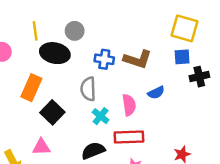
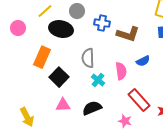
yellow line: (35, 31) -> (45, 11), turned 56
blue cross: (104, 59) -> (102, 23), moved
red rectangle: (129, 137) -> (139, 100), moved, turned 50
pink triangle: (41, 147) -> (63, 105), moved

